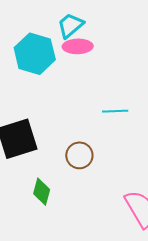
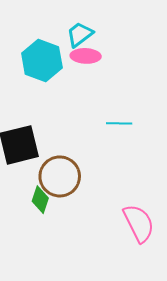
brown circle: (79, 155) -> (60, 176), moved, size x1.5

